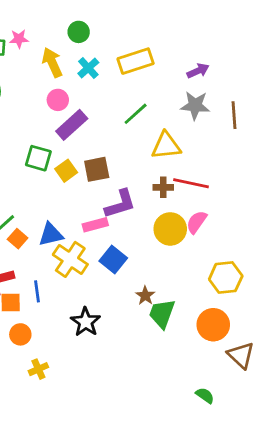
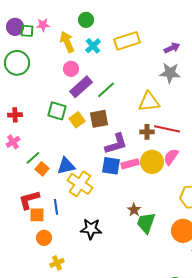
green line: (136, 114) -> (106, 90), moved
pink rectangle: (95, 225) -> (130, 164), moved
blue square: (113, 259) -> (111, 166), moved, turned -30
black star: (86, 322) -> (91, 229), turned -30

